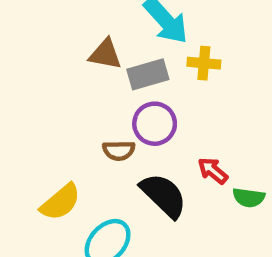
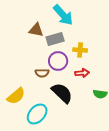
yellow cross: (204, 63) -> (80, 50), moved
red arrow: (213, 171) -> (82, 73), moved, turned 136

